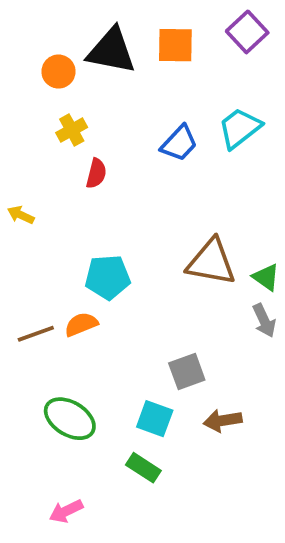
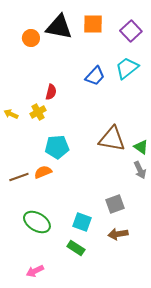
purple square: (247, 32) -> (131, 31), moved
yellow cross: (72, 130) -> (38, 112), moved
gray square: (187, 371) -> (115, 204), moved
brown arrow: (223, 421) -> (118, 234), moved

